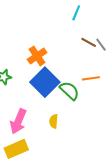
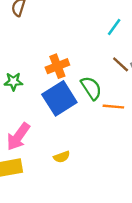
green semicircle: (69, 91) -> (91, 88), moved
yellow semicircle: (54, 121) -> (62, 157), moved, turned -128

